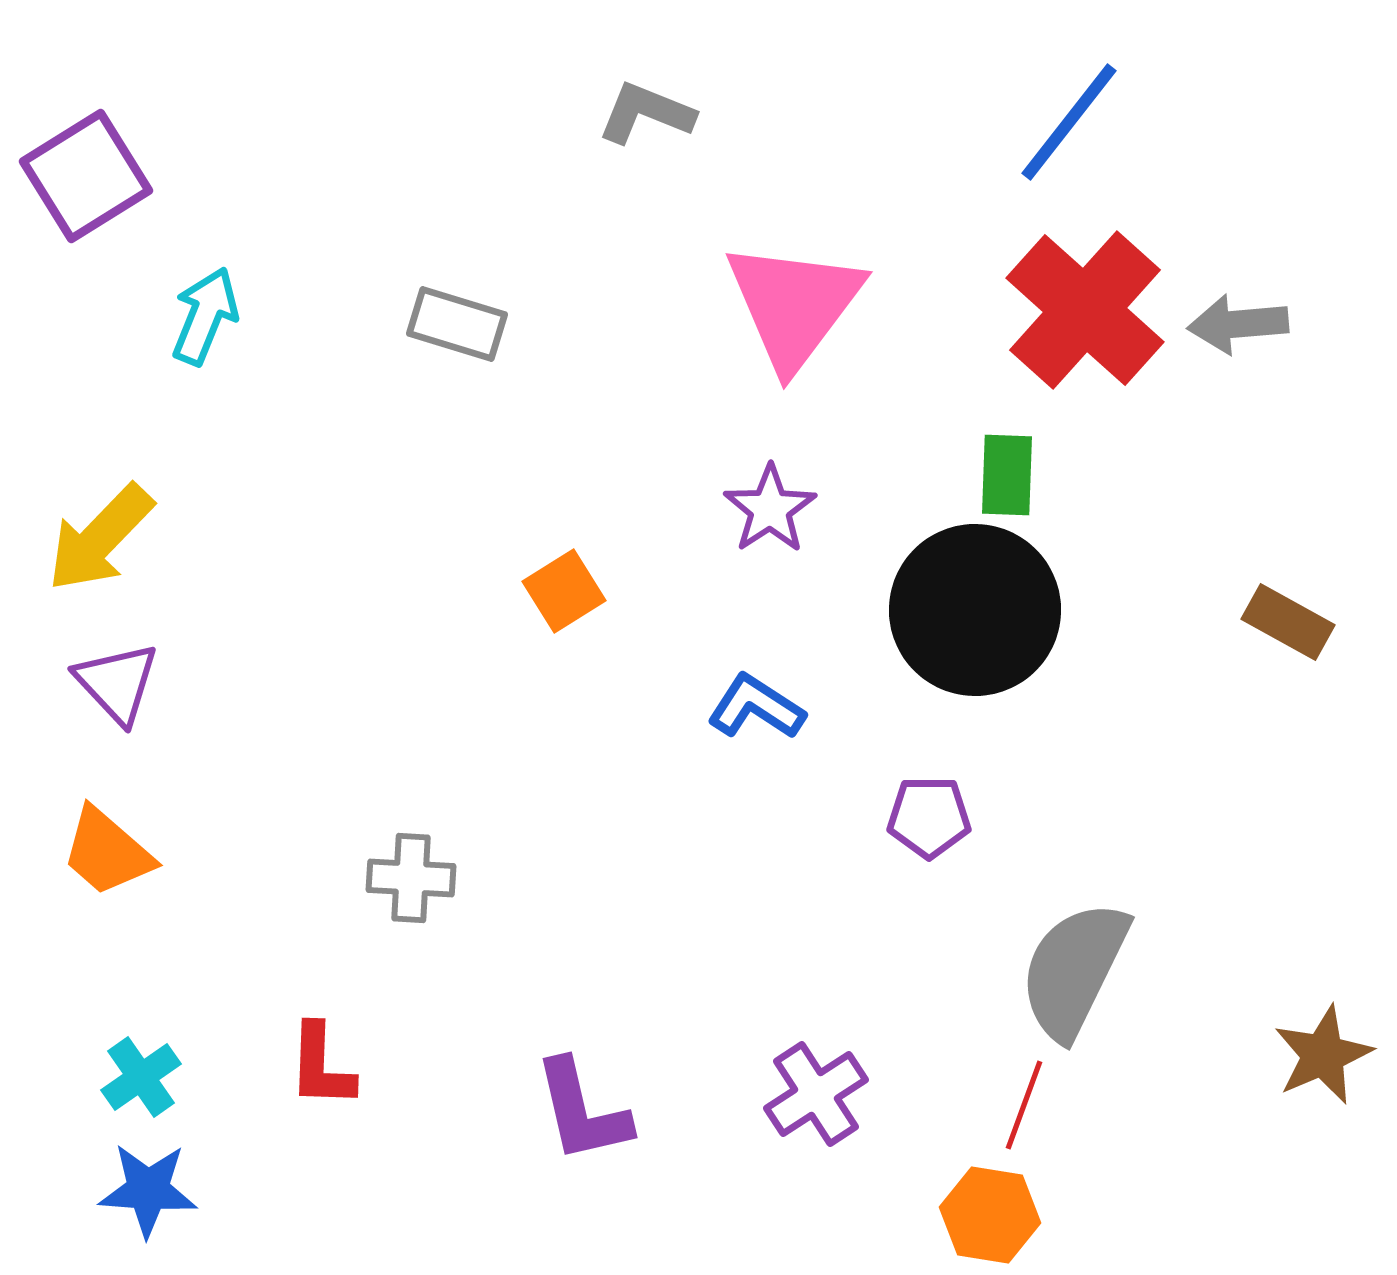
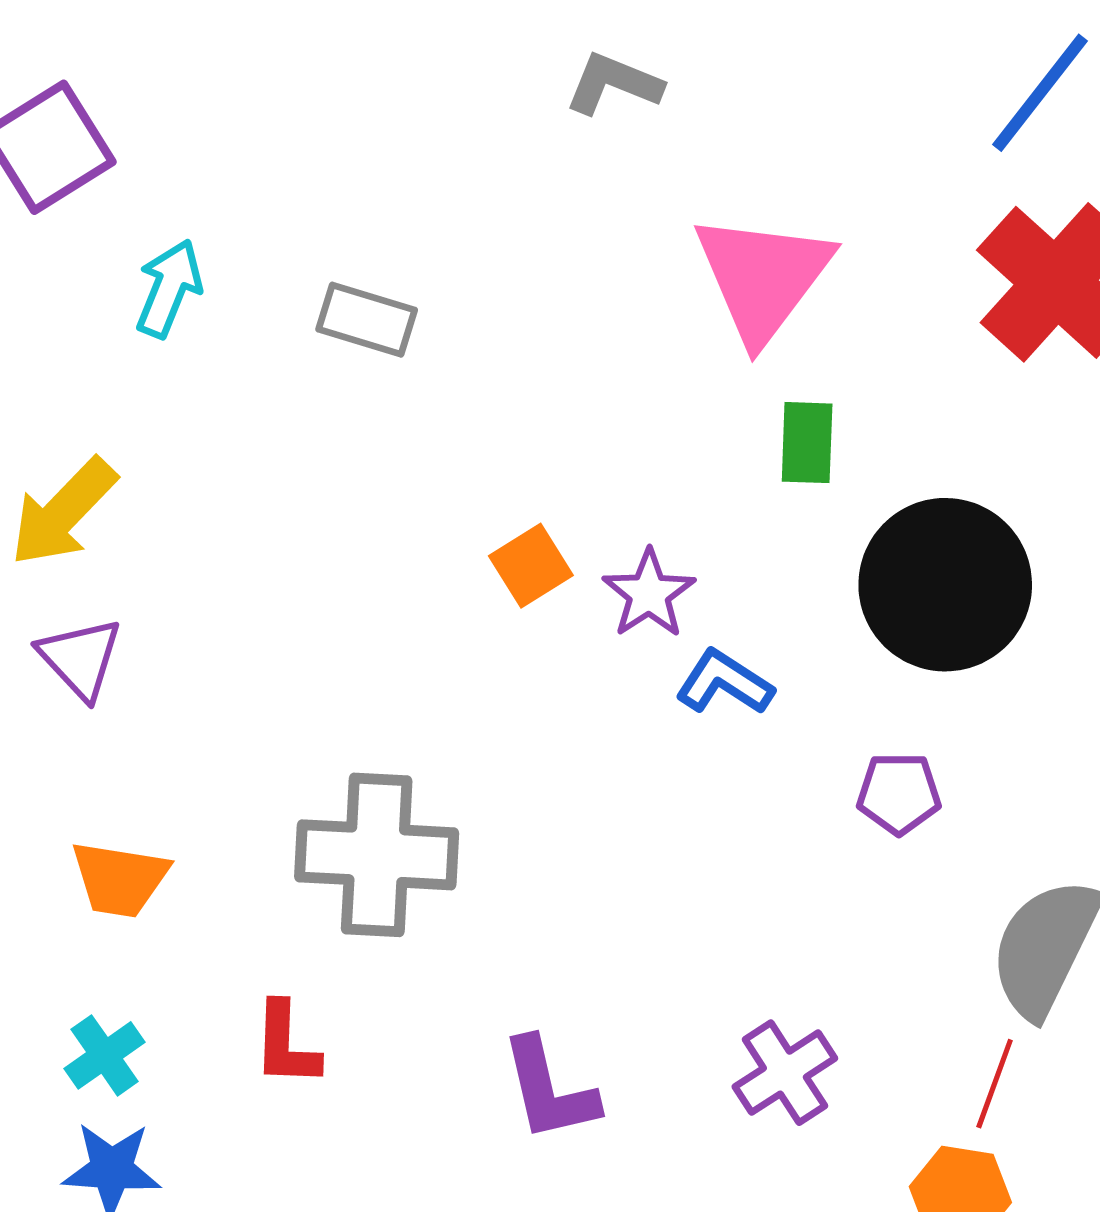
gray rectangle: (457, 324) -> (367, 320), moved
green rectangle: (1007, 475) -> (807, 443), moved
purple star: (770, 509) -> (649, 594), moved
orange trapezoid: (107, 852) -> (120, 879), moved, turned -32
gray cross: (411, 878) -> (377, 855), size x1.8

